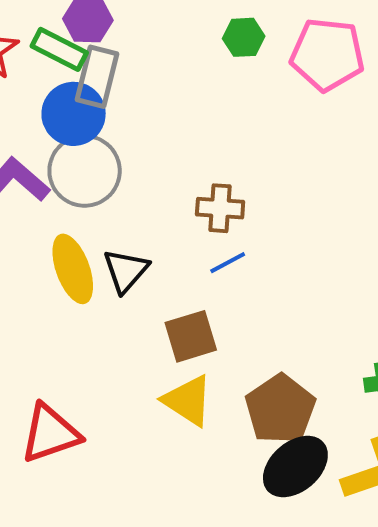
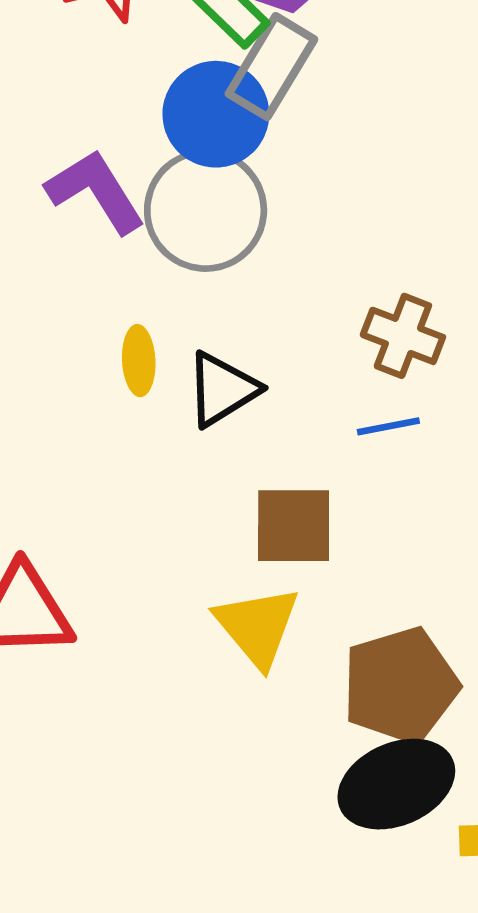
yellow ellipse: (73, 269) -> (139, 361), size x0.6

